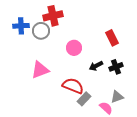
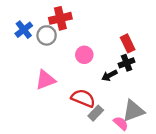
blue cross: (21, 26) -> (24, 30), turned -35
black cross: (116, 67) -> (127, 63), moved
gray triangle: (117, 97) -> (133, 111), size x1.5

